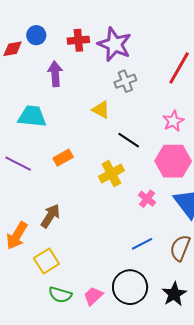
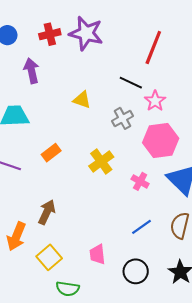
gray cross: (125, 81) -> (123, 118), moved
black line: (129, 140) -> (131, 83), moved
black circle: (130, 287) -> (136, 271), size x0.7
pink trapezoid: (93, 296) -> (97, 254), moved, turned -45

